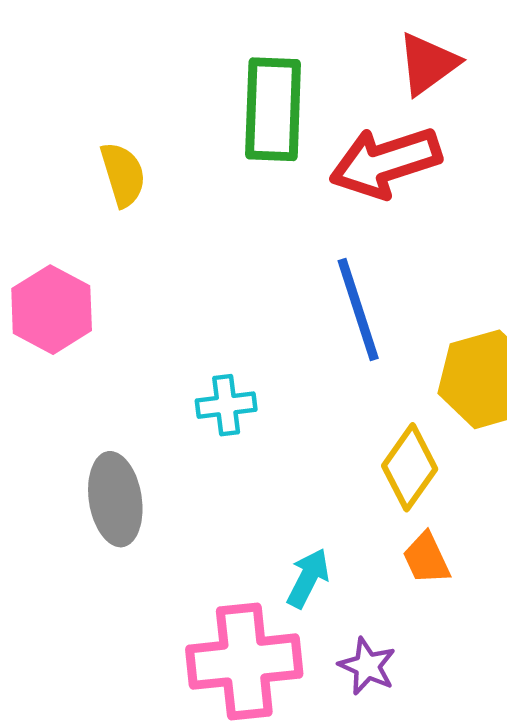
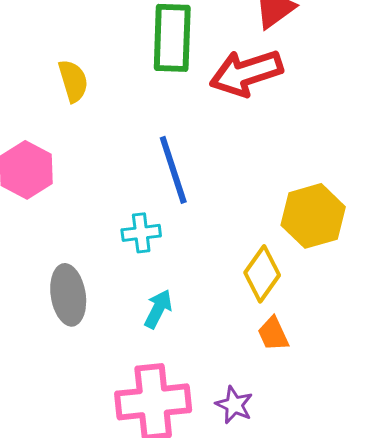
blue line: (358, 310) -> (173, 170), moved
cyan arrow: (308, 578) -> (158, 309), moved

